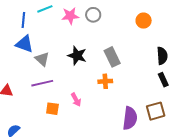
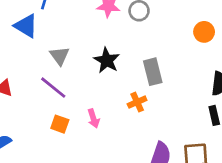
blue triangle: (24, 44) -> (26, 26), moved
orange cross: (105, 81) -> (137, 102), turned -32
purple line: (42, 83) -> (53, 88), turned 40

